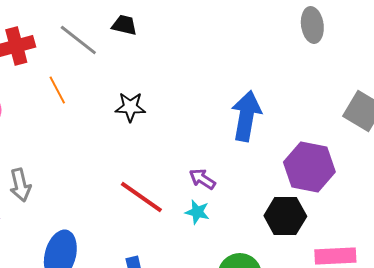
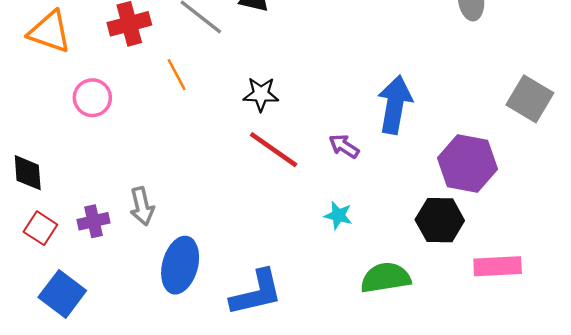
purple arrow: (202, 179) -> (344, 146), moved
gray arrow: (20, 185) -> (142, 206), moved
red line: (141, 197) -> (274, 150), moved

